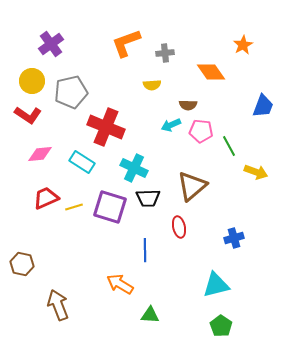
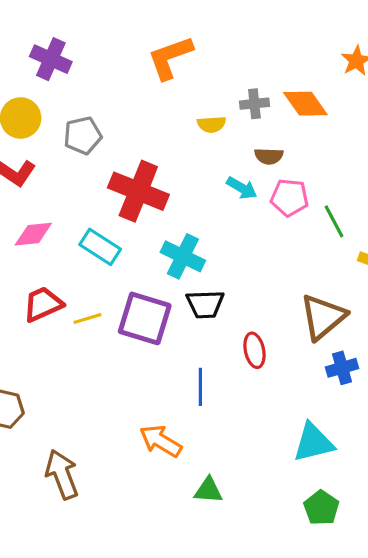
purple cross: (51, 44) -> (51, 59), turned -30
gray cross: (165, 53) -> (254, 104), moved
gray pentagon: (71, 92) -> (83, 135), size x0.7
cyan arrow: (171, 125) -> (242, 188), turned -126
brown triangle: (192, 186) -> (323, 317), moved

